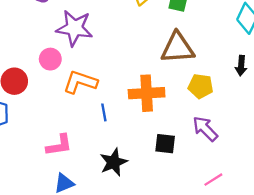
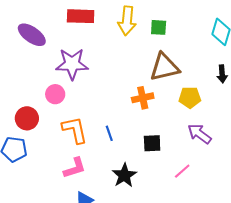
orange L-shape: (80, 82) -> (75, 130), moved, turned 68
orange cross: (147, 93) -> (143, 98), moved, size x0.7
black square: (165, 144) -> (152, 143), moved
pink line: (213, 180) -> (182, 171), moved

